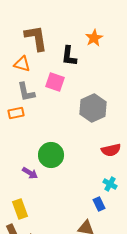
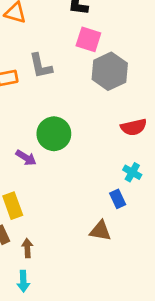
pink square: (55, 82) -> (88, 39), moved
gray L-shape: (26, 92) -> (41, 66), moved

